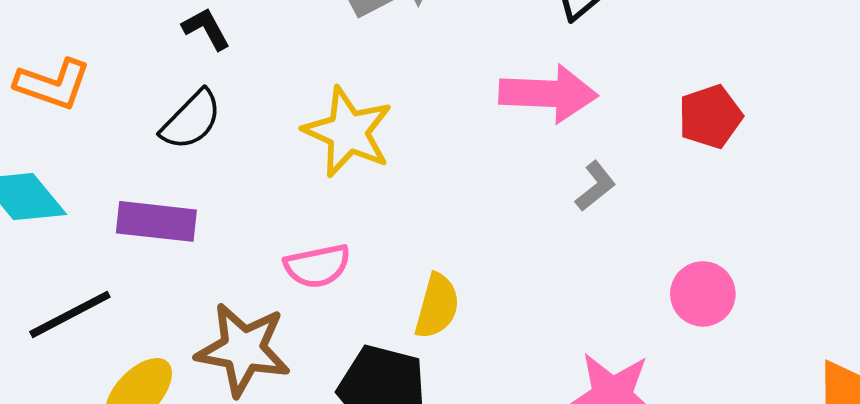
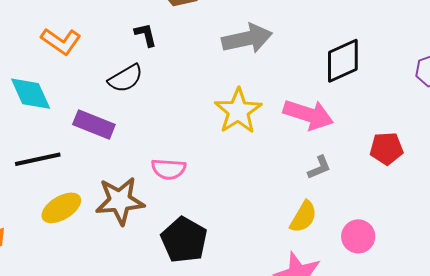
yellow star: (348, 132) -> (238, 111), moved
yellow semicircle: (437, 306) -> (303, 217), moved
brown star: (243, 349) -> (120, 201), turned -30

